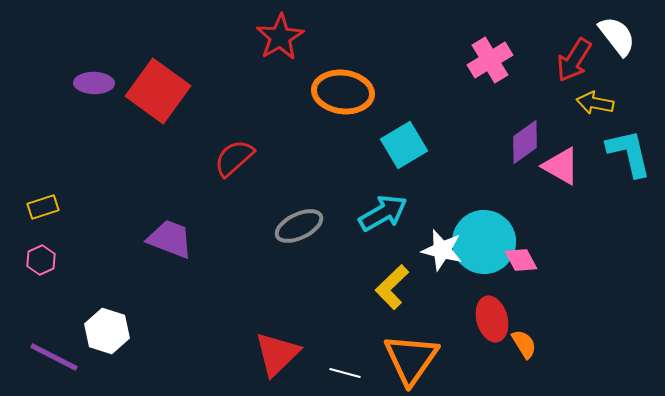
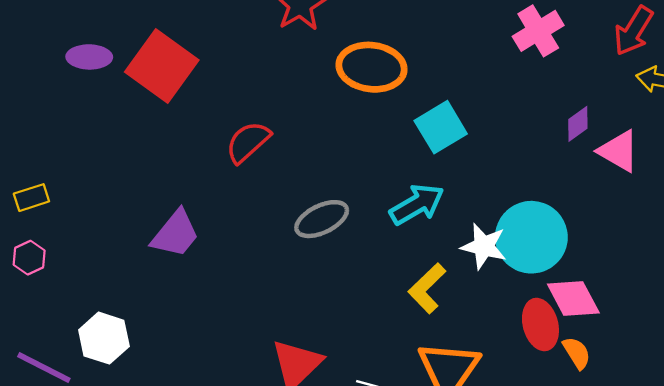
purple diamond: (525, 142) -> (578, 124), size x0.7
purple trapezoid: (170, 239) -> (175, 234), turned 108
pink diamond: (521, 260) -> (573, 298), moved, size x1.4

